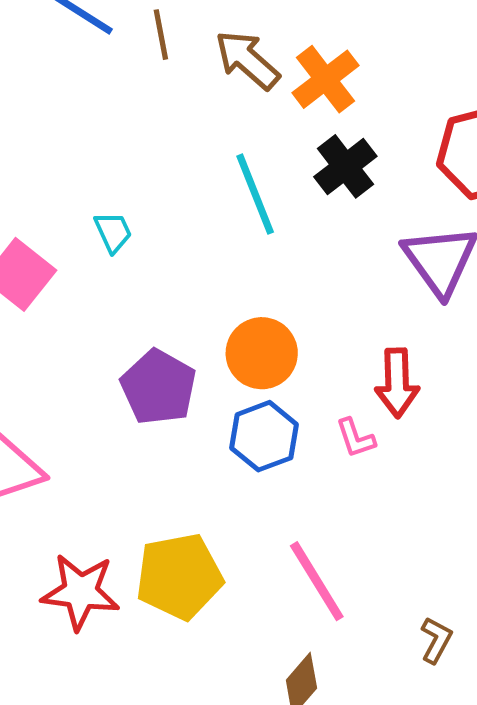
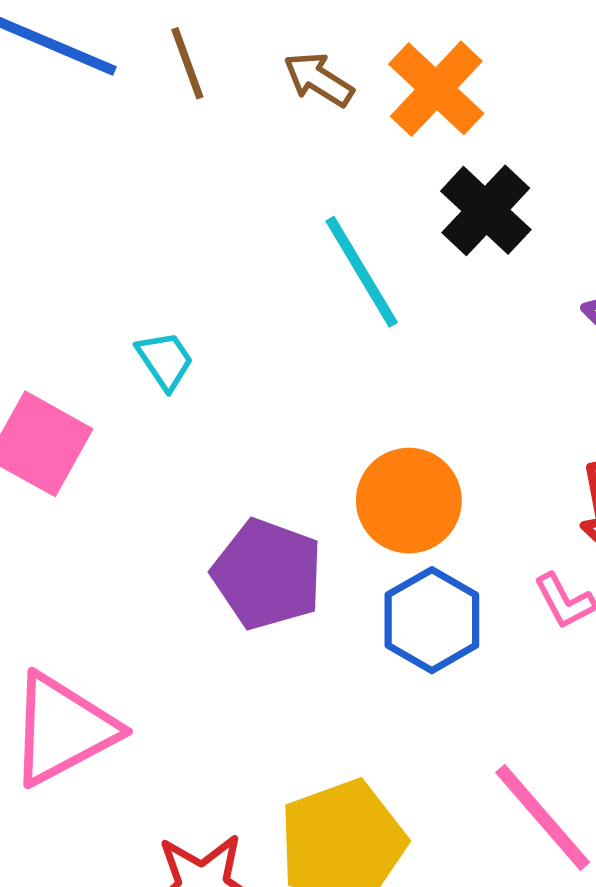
brown arrow: (247, 60) -> (319, 79), size x0.7

